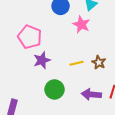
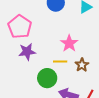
pink star: (81, 24) -> (69, 43), moved
green circle: (55, 89) -> (47, 78), moved

